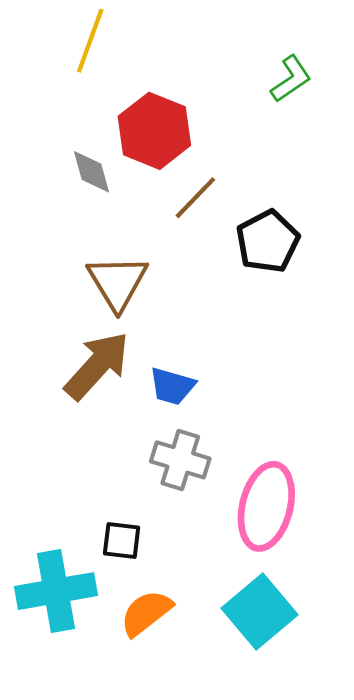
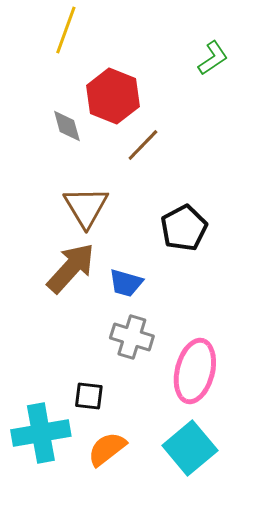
black pentagon: (268, 241) -> (184, 228), moved

